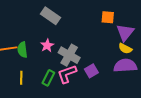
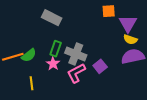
pink star: (47, 46) -> (53, 64), moved
green semicircle: (22, 50) -> (29, 55), turned -112
green rectangle: (48, 78) -> (56, 49), moved

